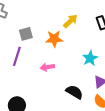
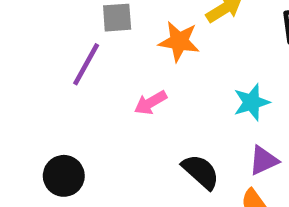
pink arrow: (47, 67) -> (151, 103), turned -32

